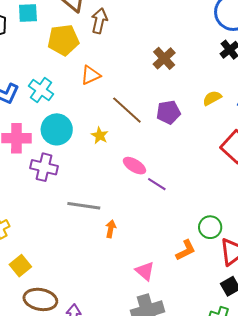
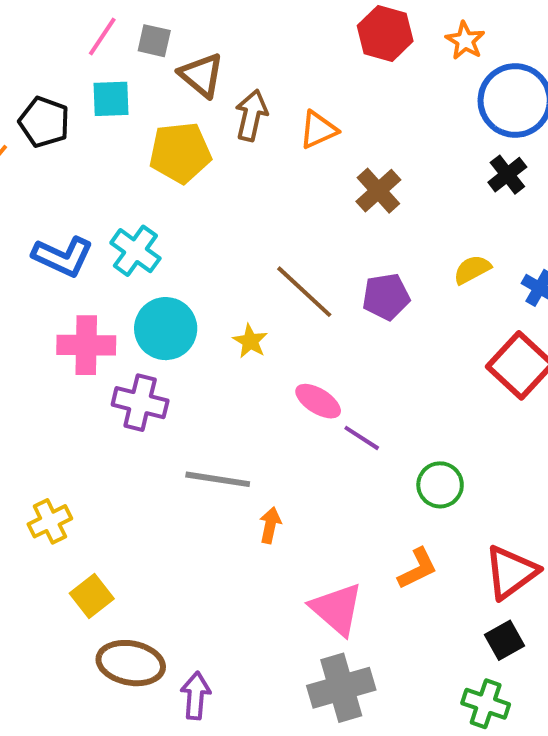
orange triangle: (91, 75) -> (318, 130), moved
green circle: (210, 227) -> (440, 485), moved
pink triangle: (145, 271) -> (337, 609), size x1.4

